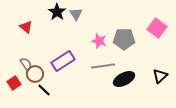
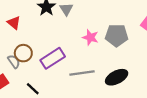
gray line: (103, 66) -> (82, 73), moved
brown circle: (35, 74) -> (23, 53), moved

